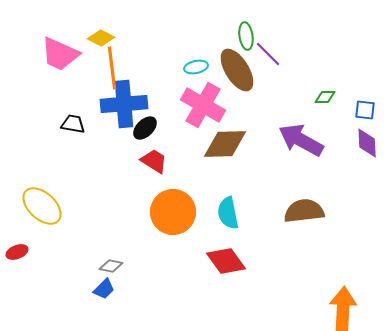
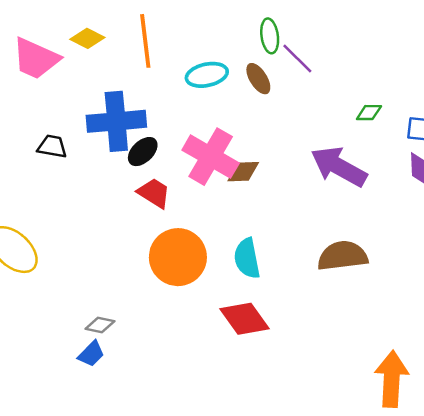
cyan ellipse: (196, 67) -> (207, 75), size x1.4
orange line: (112, 68) -> (145, 41), moved
brown ellipse: (237, 70) -> (258, 79), size x0.6
pink cross: (203, 105) -> (211, 157), moved
brown diamond: (225, 144) -> (243, 172), size x0.6

